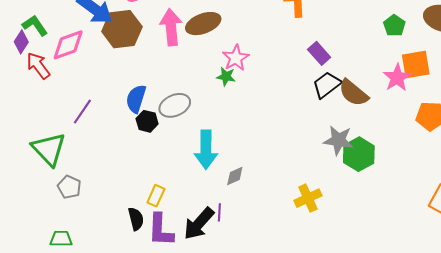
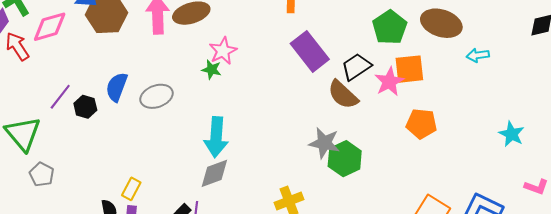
green pentagon: (394, 26) -> (390, 27), size x1.5
purple rectangle: (319, 53) -> (310, 51), size x1.6
black trapezoid: (327, 85) -> (356, 67), moved
black hexagon: (147, 121) -> (85, 107), moved
cyan arrow: (206, 150) -> (216, 137), moved
gray diamond: (235, 176) -> (214, 173), size x1.5

